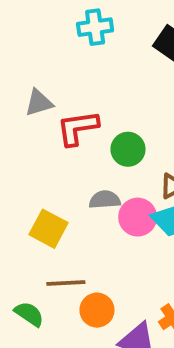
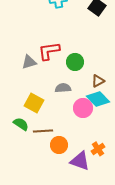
gray triangle: (39, 103) -> (29, 62), moved
pink circle: (138, 217) -> (83, 108), moved
green semicircle: (29, 314) -> (21, 124), moved

